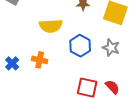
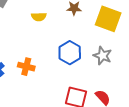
yellow semicircle: (51, 26) -> (39, 17), moved, size x0.6

